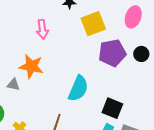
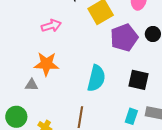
pink arrow: (42, 29) -> (51, 26), turned -90
black square: (112, 108) -> (138, 80), moved

